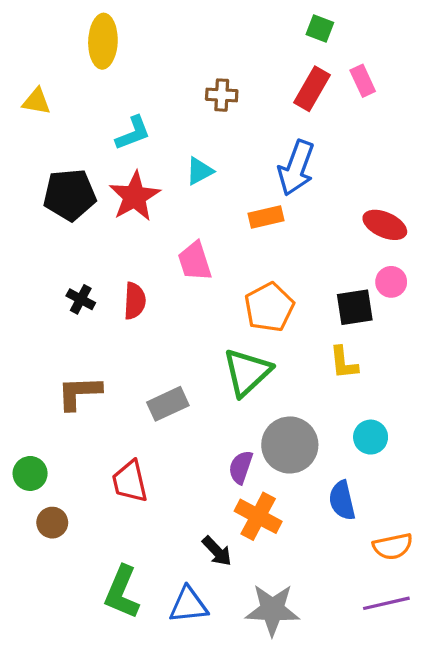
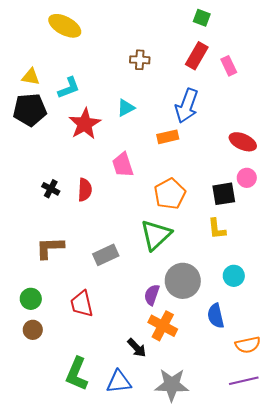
yellow ellipse: (103, 41) -> (65, 26), turned -64
pink rectangle: (363, 81) -> (229, 66), moved
yellow triangle: (36, 101) -> (31, 77), moved
cyan L-shape: (133, 133) -> (69, 88), moved
black pentagon: (70, 195) -> (30, 110), moved
green circle: (30, 473) -> (31, 299), moved

